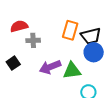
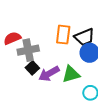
gray cross: (33, 40) -> (28, 50), size x1.5
black square: (13, 63) -> (32, 68), moved

